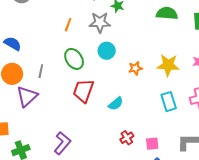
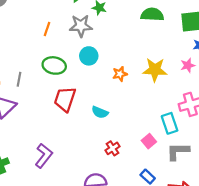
green ellipse: (74, 59) -> (54, 65), turned -45
cyan rectangle: (169, 102) -> (170, 123), moved
cyan semicircle: (116, 104) -> (100, 112), turned 63
pink square: (152, 144) -> (149, 141), moved, turned -32

